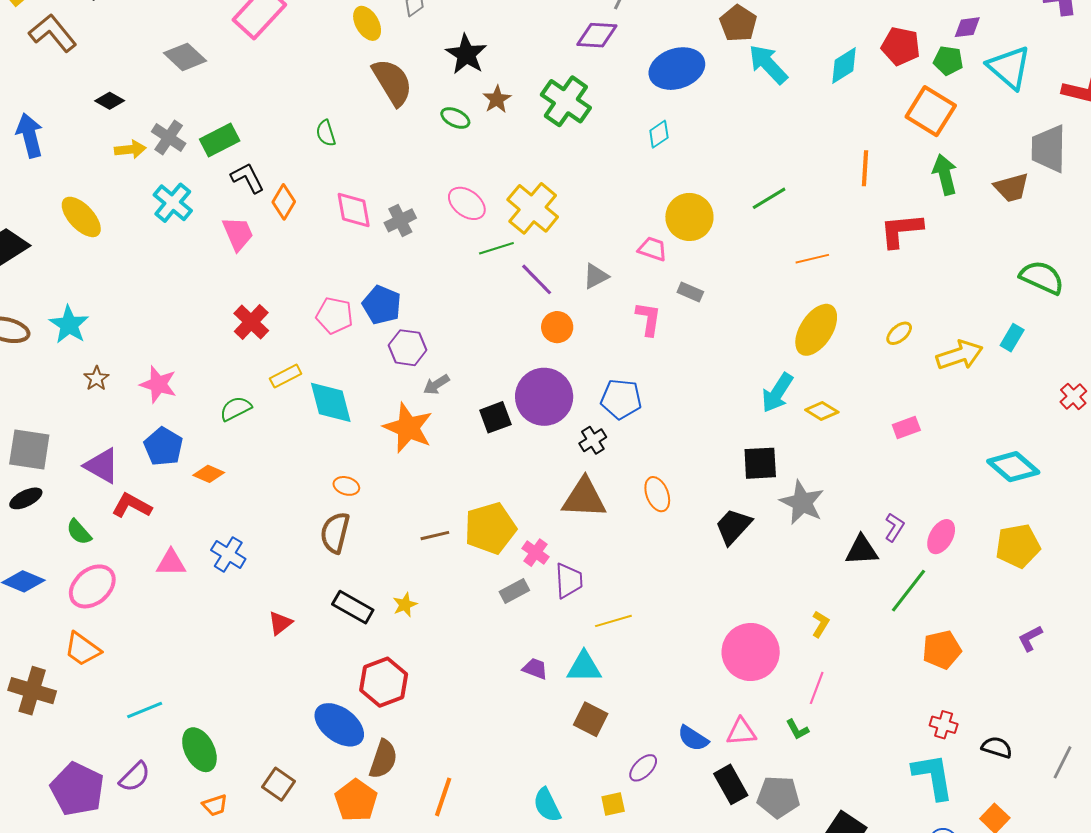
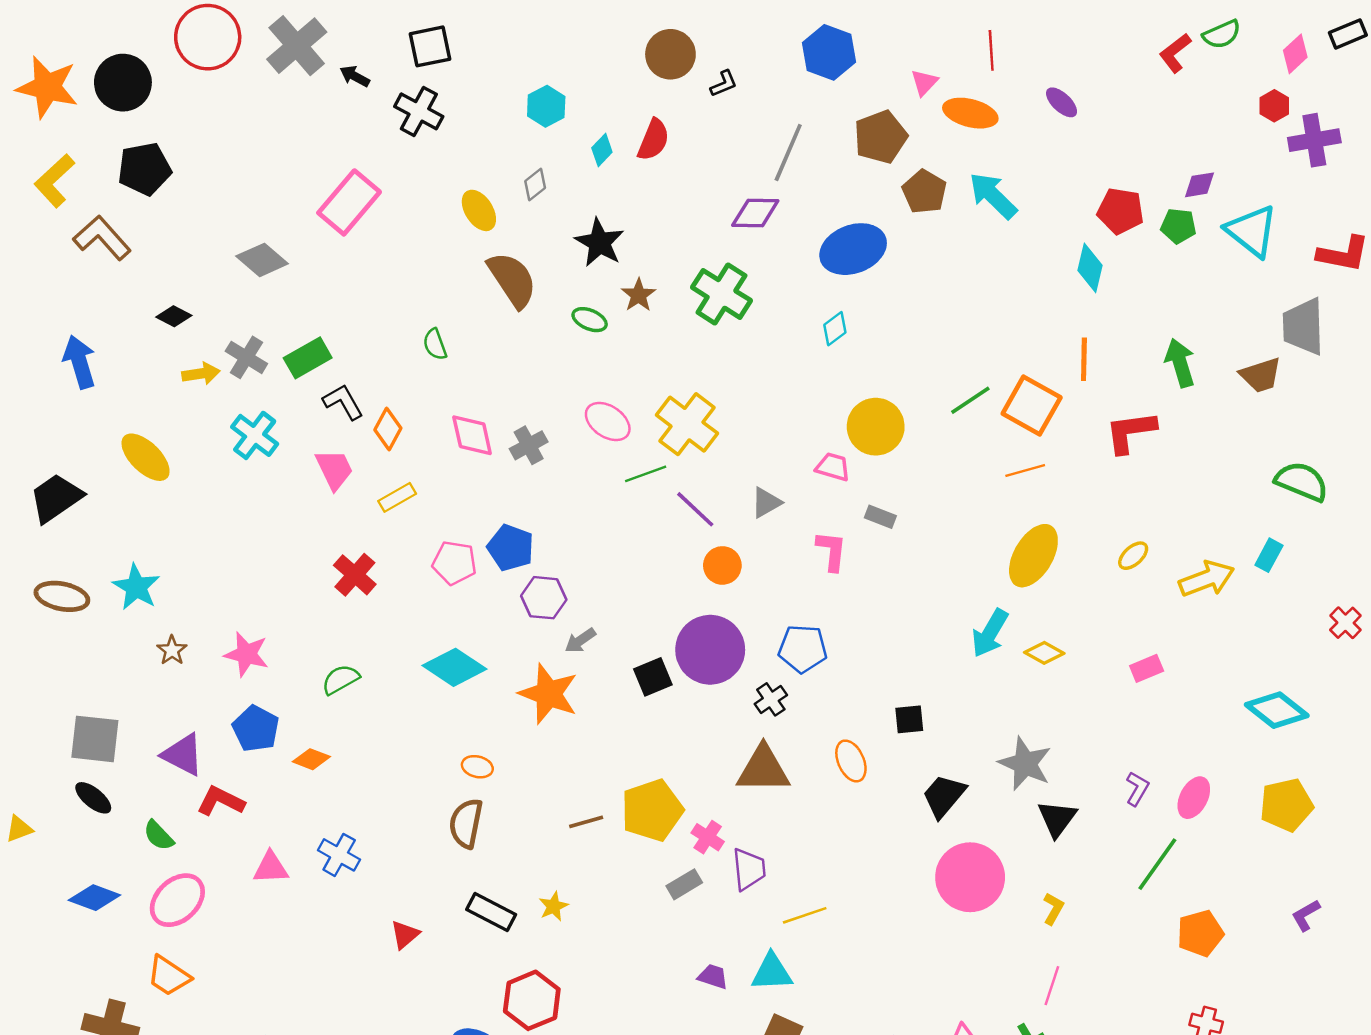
cyan arrow: (768, 64) -> (993, 196), moved
cyan diamond: (844, 66) -> (1090, 268), moved, turned -42
orange square: (931, 111) -> (1032, 406), moved
yellow rectangle: (286, 376) -> (397, 497), moved
cyan diamond: (331, 402) -> (454, 667), turned -39
black square: (760, 463) -> (909, 719), moved, size x0.7
black ellipse: (26, 498) -> (93, 798), turned 68
black triangle: (862, 550) -> (1057, 819), moved, turned -48
pink circle: (751, 652) -> (970, 877), moved

